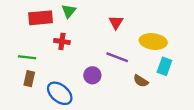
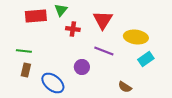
red triangle: (116, 22) -> (103, 20), size x1.5
red cross: (62, 41) -> (73, 29), moved
cyan rectangle: (164, 66) -> (146, 59), turned 35
brown semicircle: (141, 81) -> (125, 87), moved

